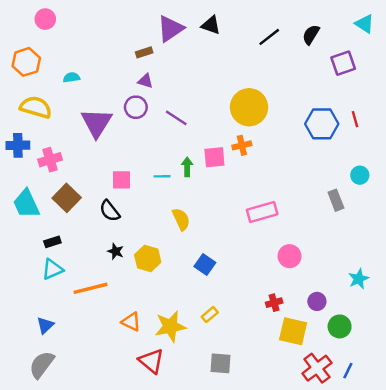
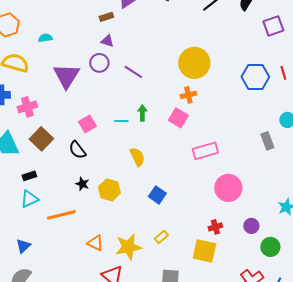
pink square: (214, 157) -> (178, 118), moved, turned 36
pink square: (122, 180) -> (87, 124), turned -30
pink circle: (290, 256) -> (228, 188), size x1.4
yellow square: (293, 331) -> (204, 251), moved

